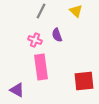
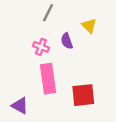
yellow triangle: (76, 11) -> (89, 26), moved
red square: (84, 81) -> (83, 95), moved

